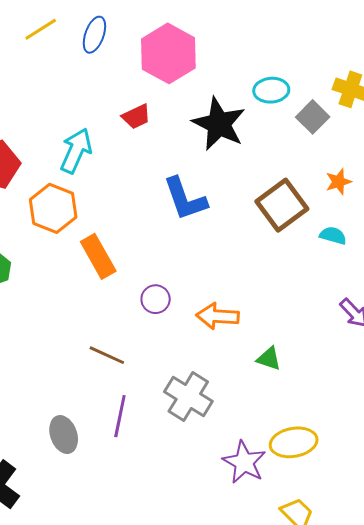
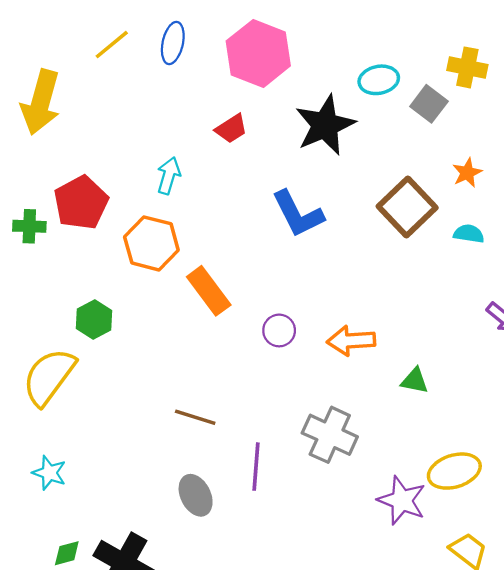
black star: (219, 124) -> (325, 125), turned 30
cyan arrow: (76, 151) -> (169, 176), size x0.7
brown line: (107, 355) -> (195, 417), moved

